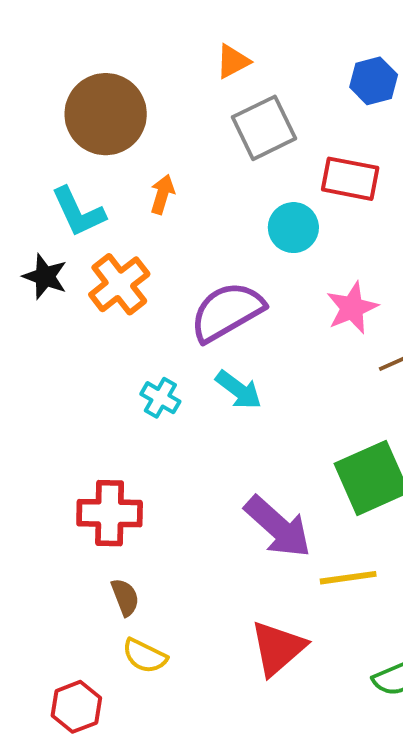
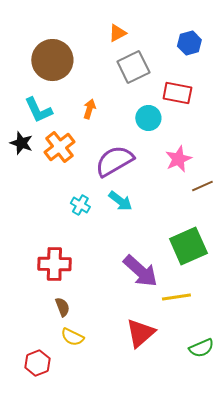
orange arrow: (162, 194) -> (89, 109), moved

